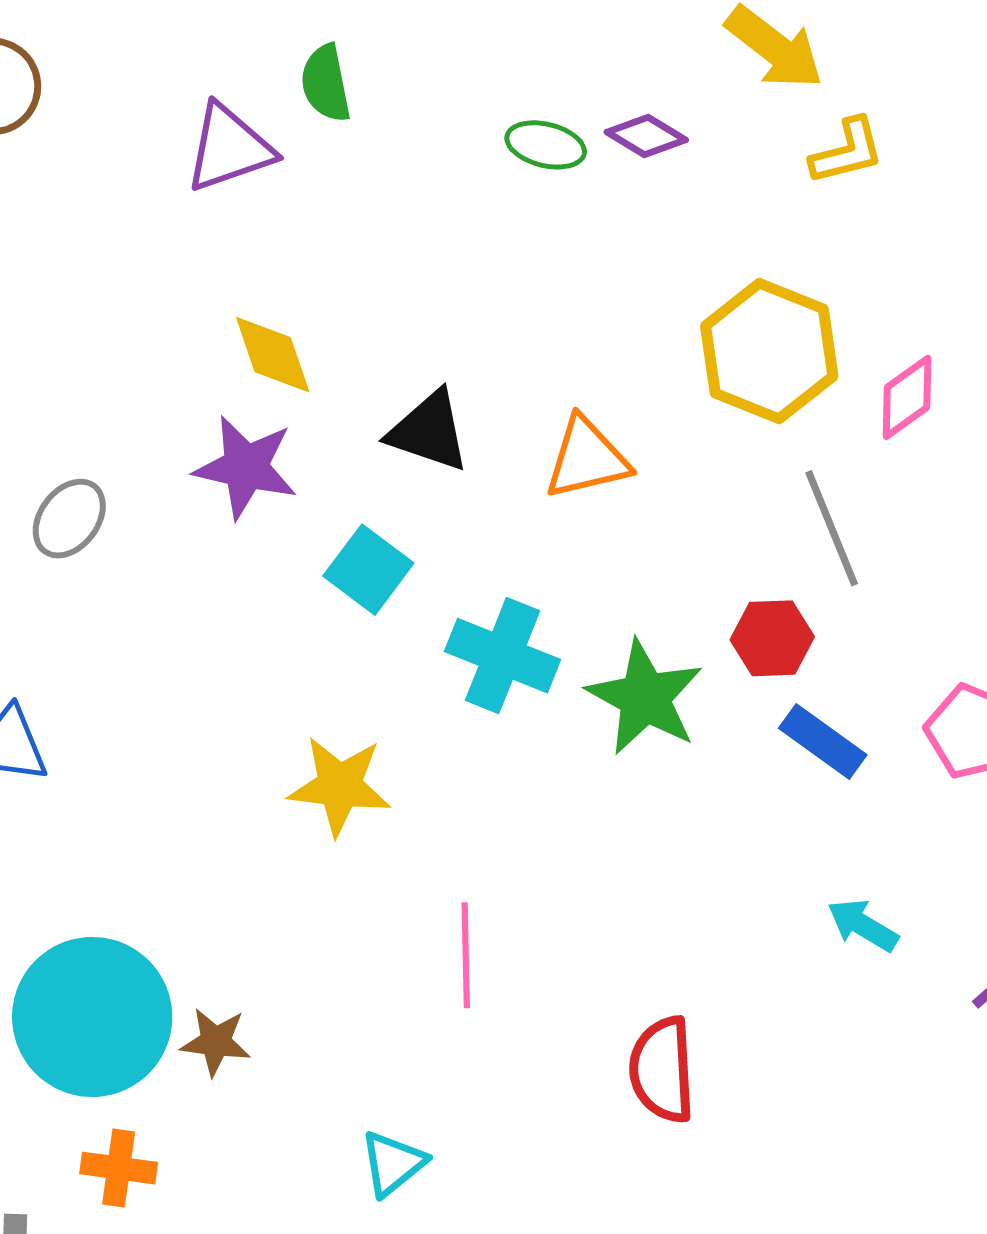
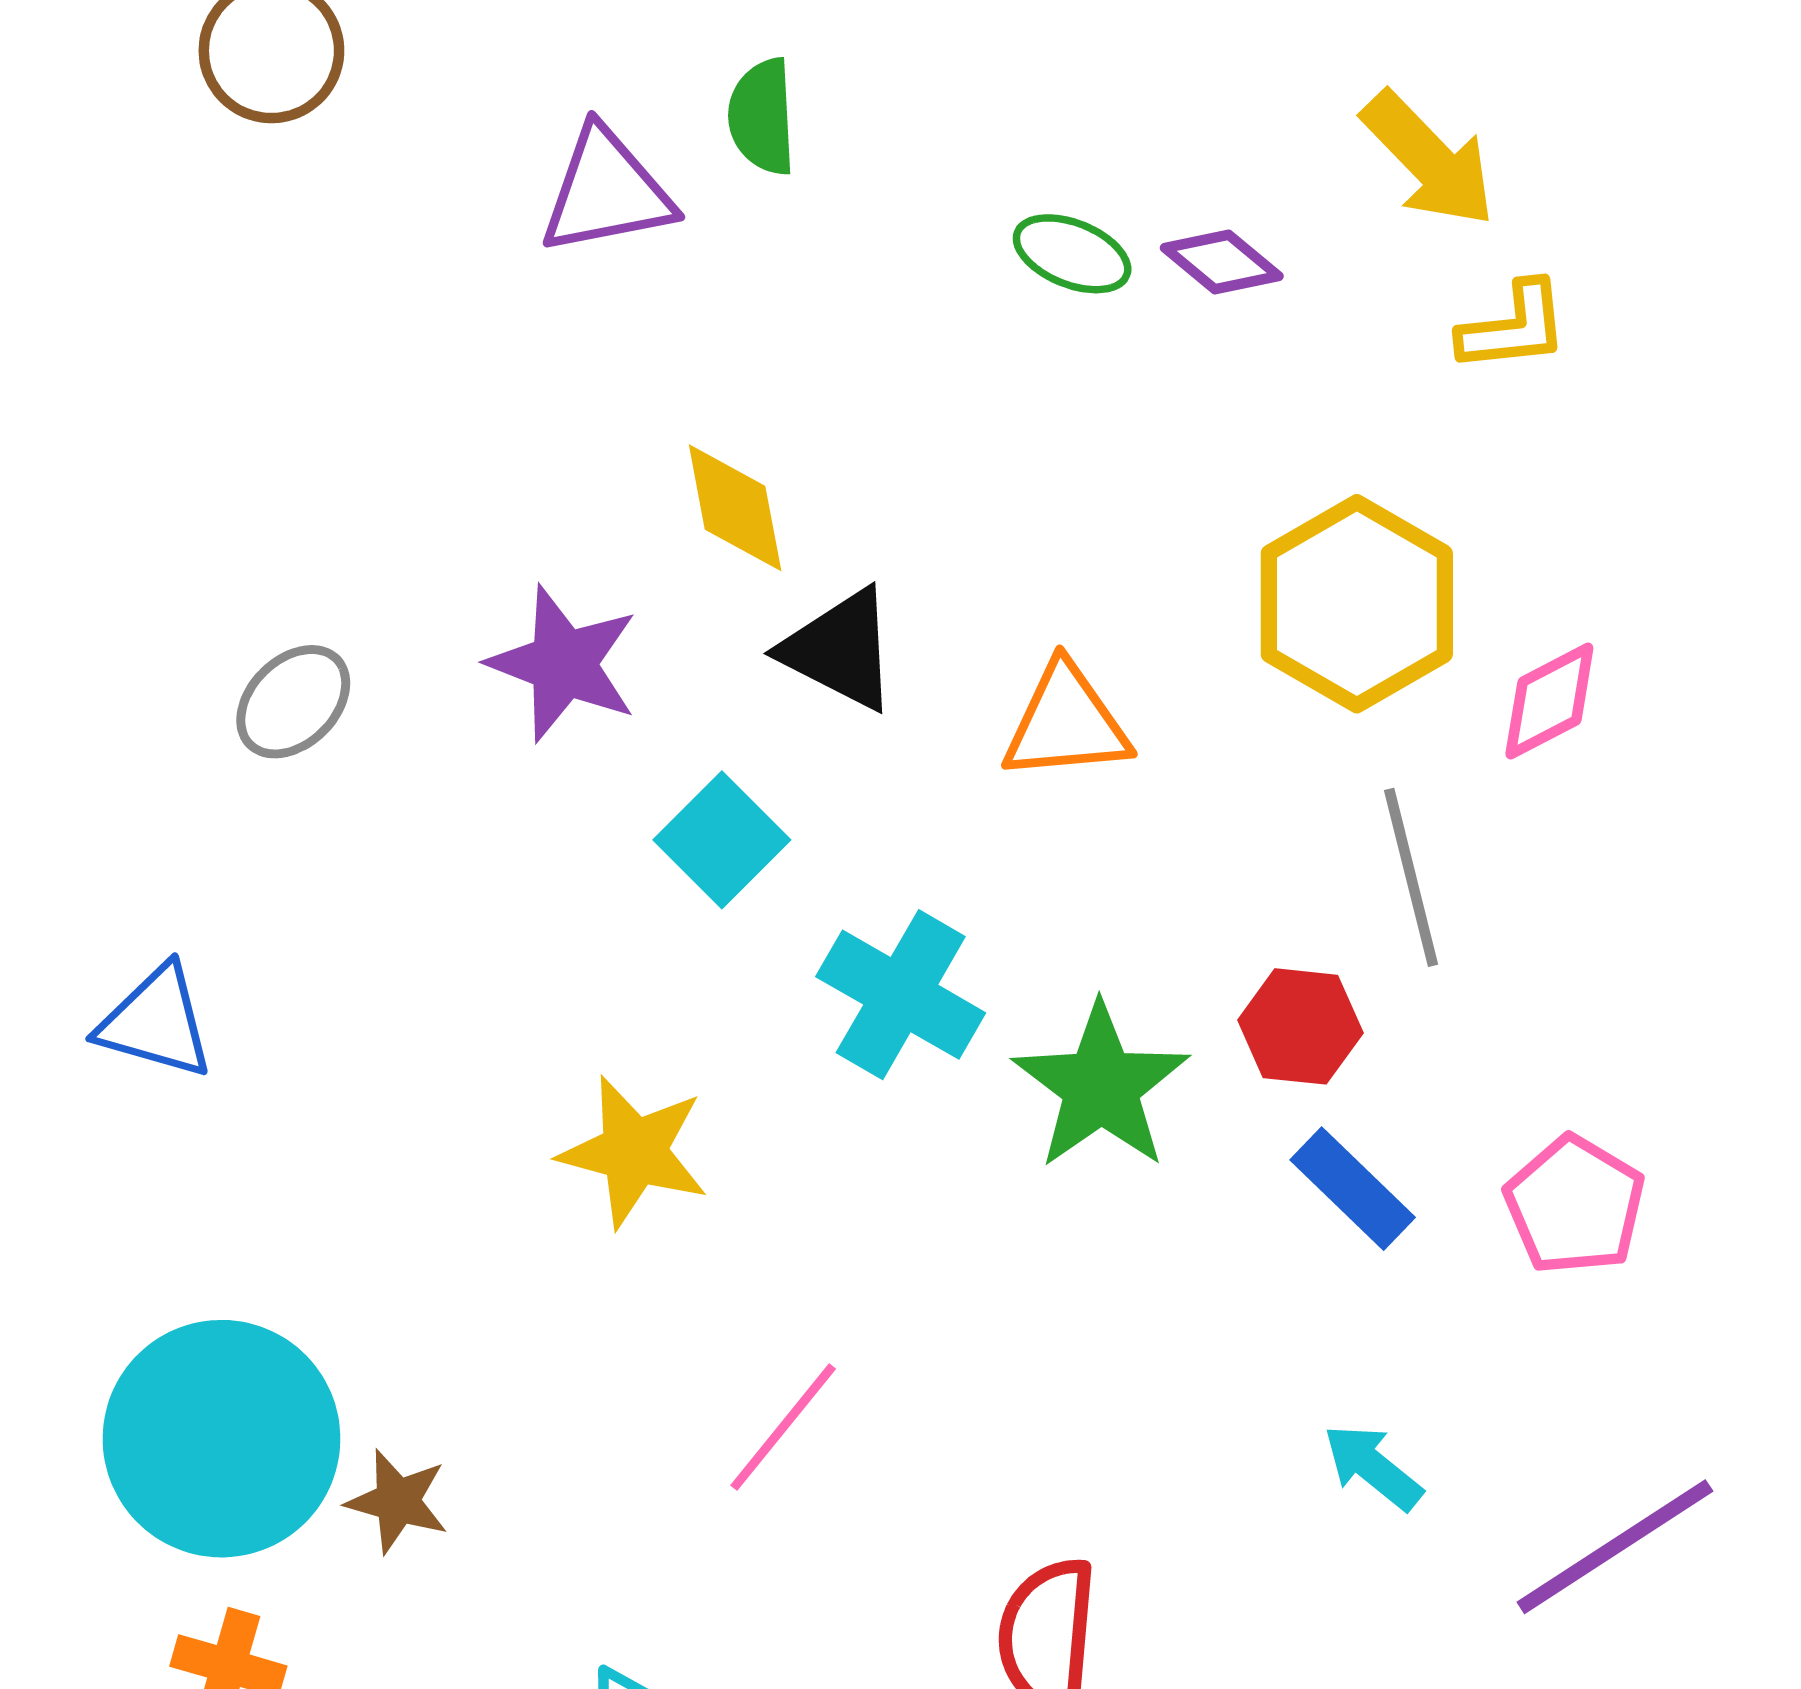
yellow diamond: (273, 355) -> (735, 508), moved
pink line: (466, 955) -> (783, 1427), turned 32

